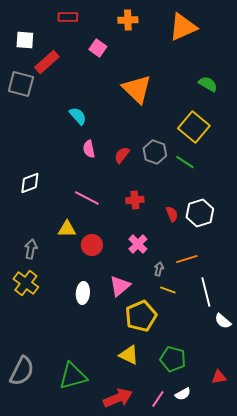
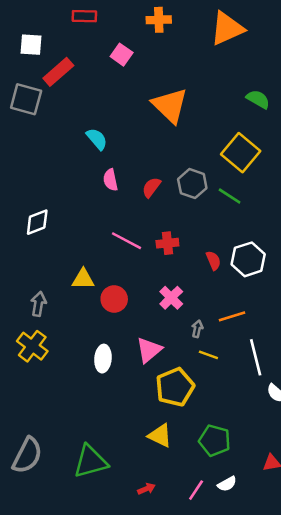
pink line: (87, 198) -> (127, 241), moved
red arrow: (118, 398) -> (146, 489), size x0.5

